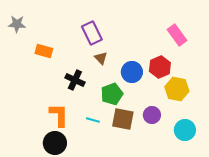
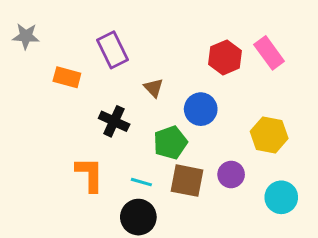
purple rectangle: (92, 33) -> (113, 50), moved
red hexagon: (160, 67) -> (225, 57), moved
black circle: (55, 143) -> (138, 217), moved

